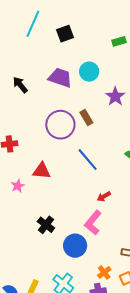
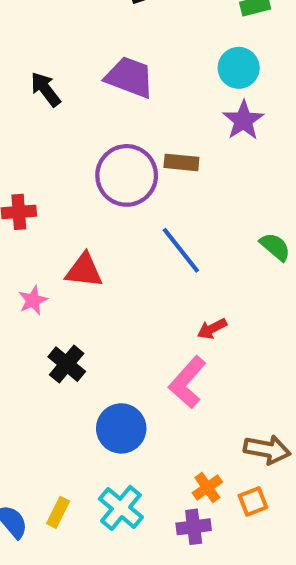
cyan circle: (89, 72) -> (239, 68), moved
brown rectangle: (86, 118) -> (181, 162), turned -56
black cross: (46, 225) -> (67, 364), moved
blue circle: (75, 246) -> (121, 428), moved

